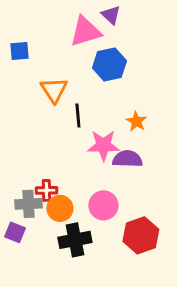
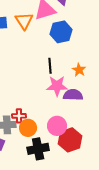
orange triangle: (54, 90) -> (24, 21), moved
black line: (78, 115) -> (50, 66), moved
red hexagon: (141, 235) -> (70, 140), moved

